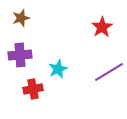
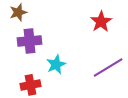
purple cross: (20, 55) -> (30, 41), moved

